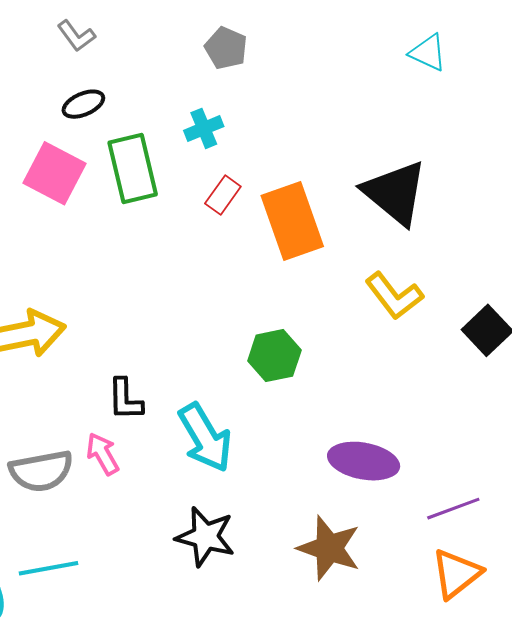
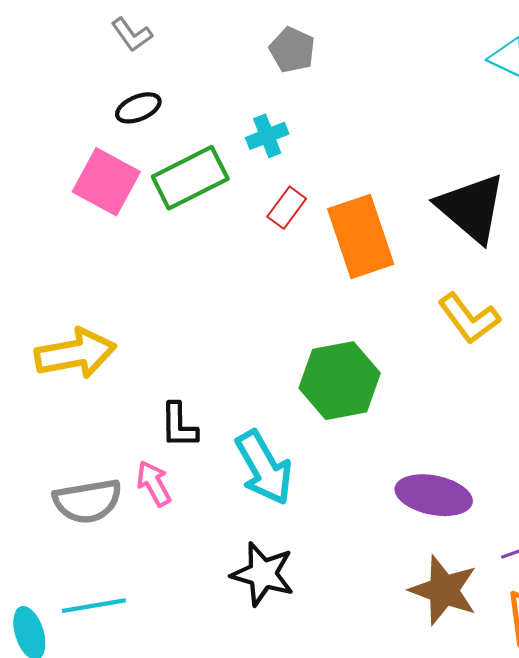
green rectangle: (133, 168) -> (190, 178), turned 76
green hexagon: (274, 356) -> (340, 381), size x1.4
brown star: (329, 548) -> (444, 590), moved

